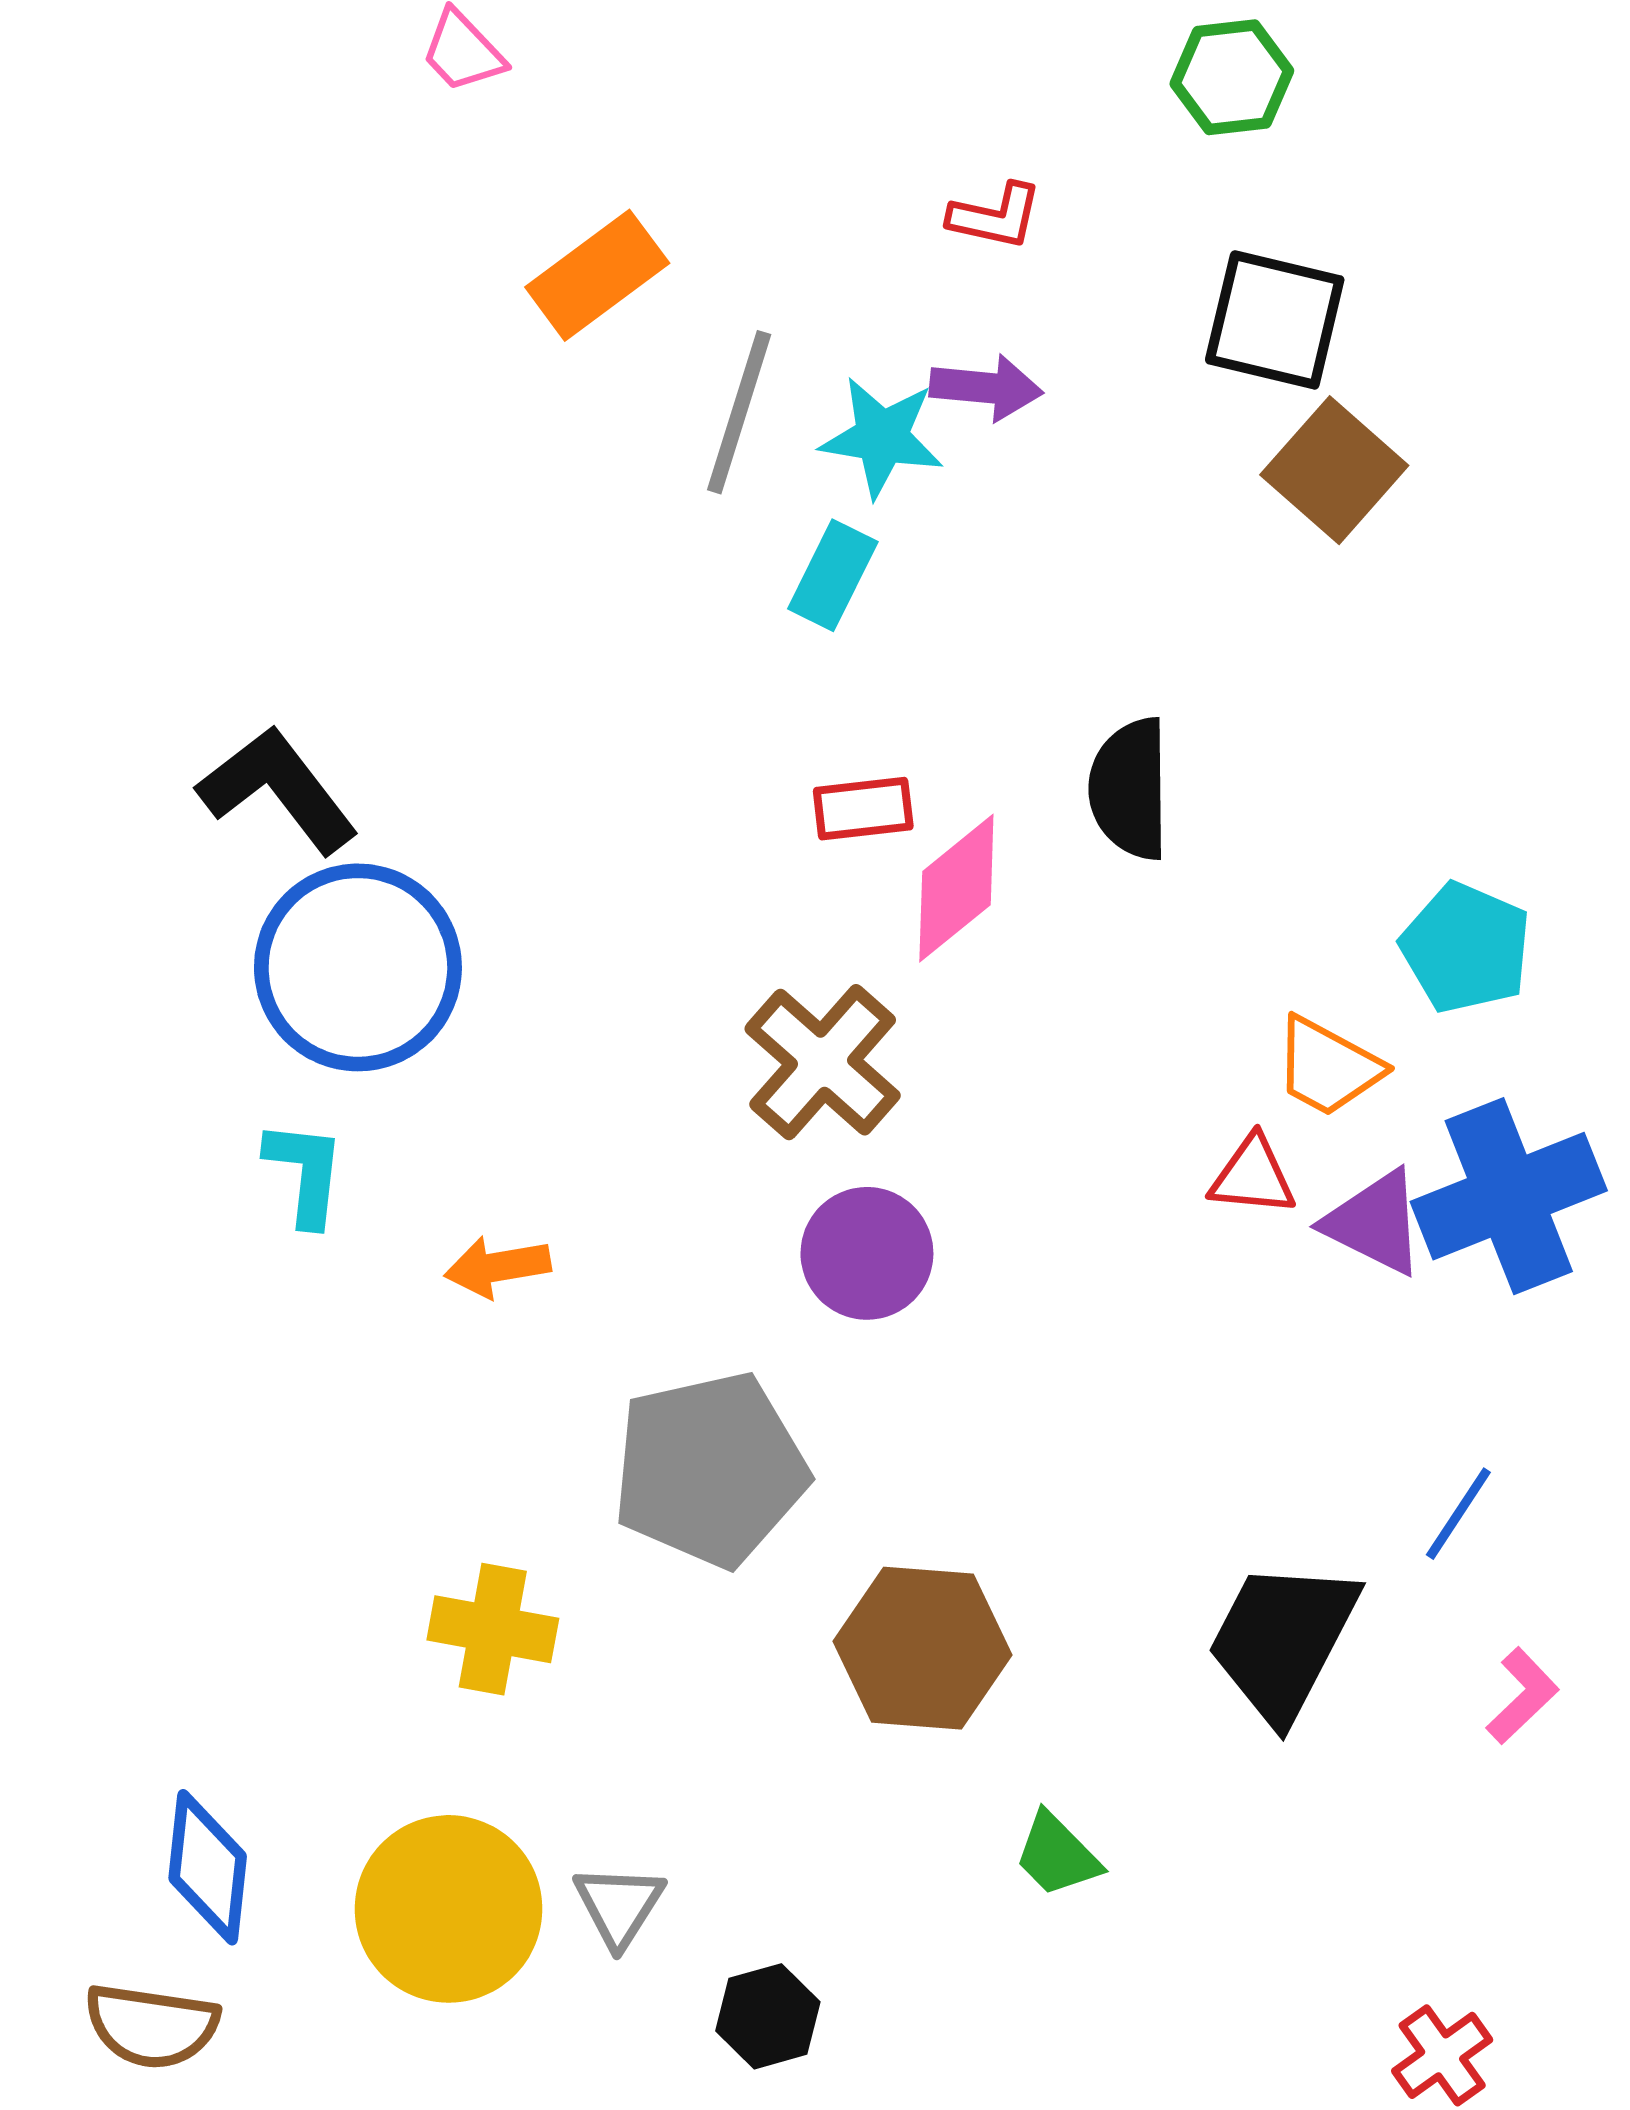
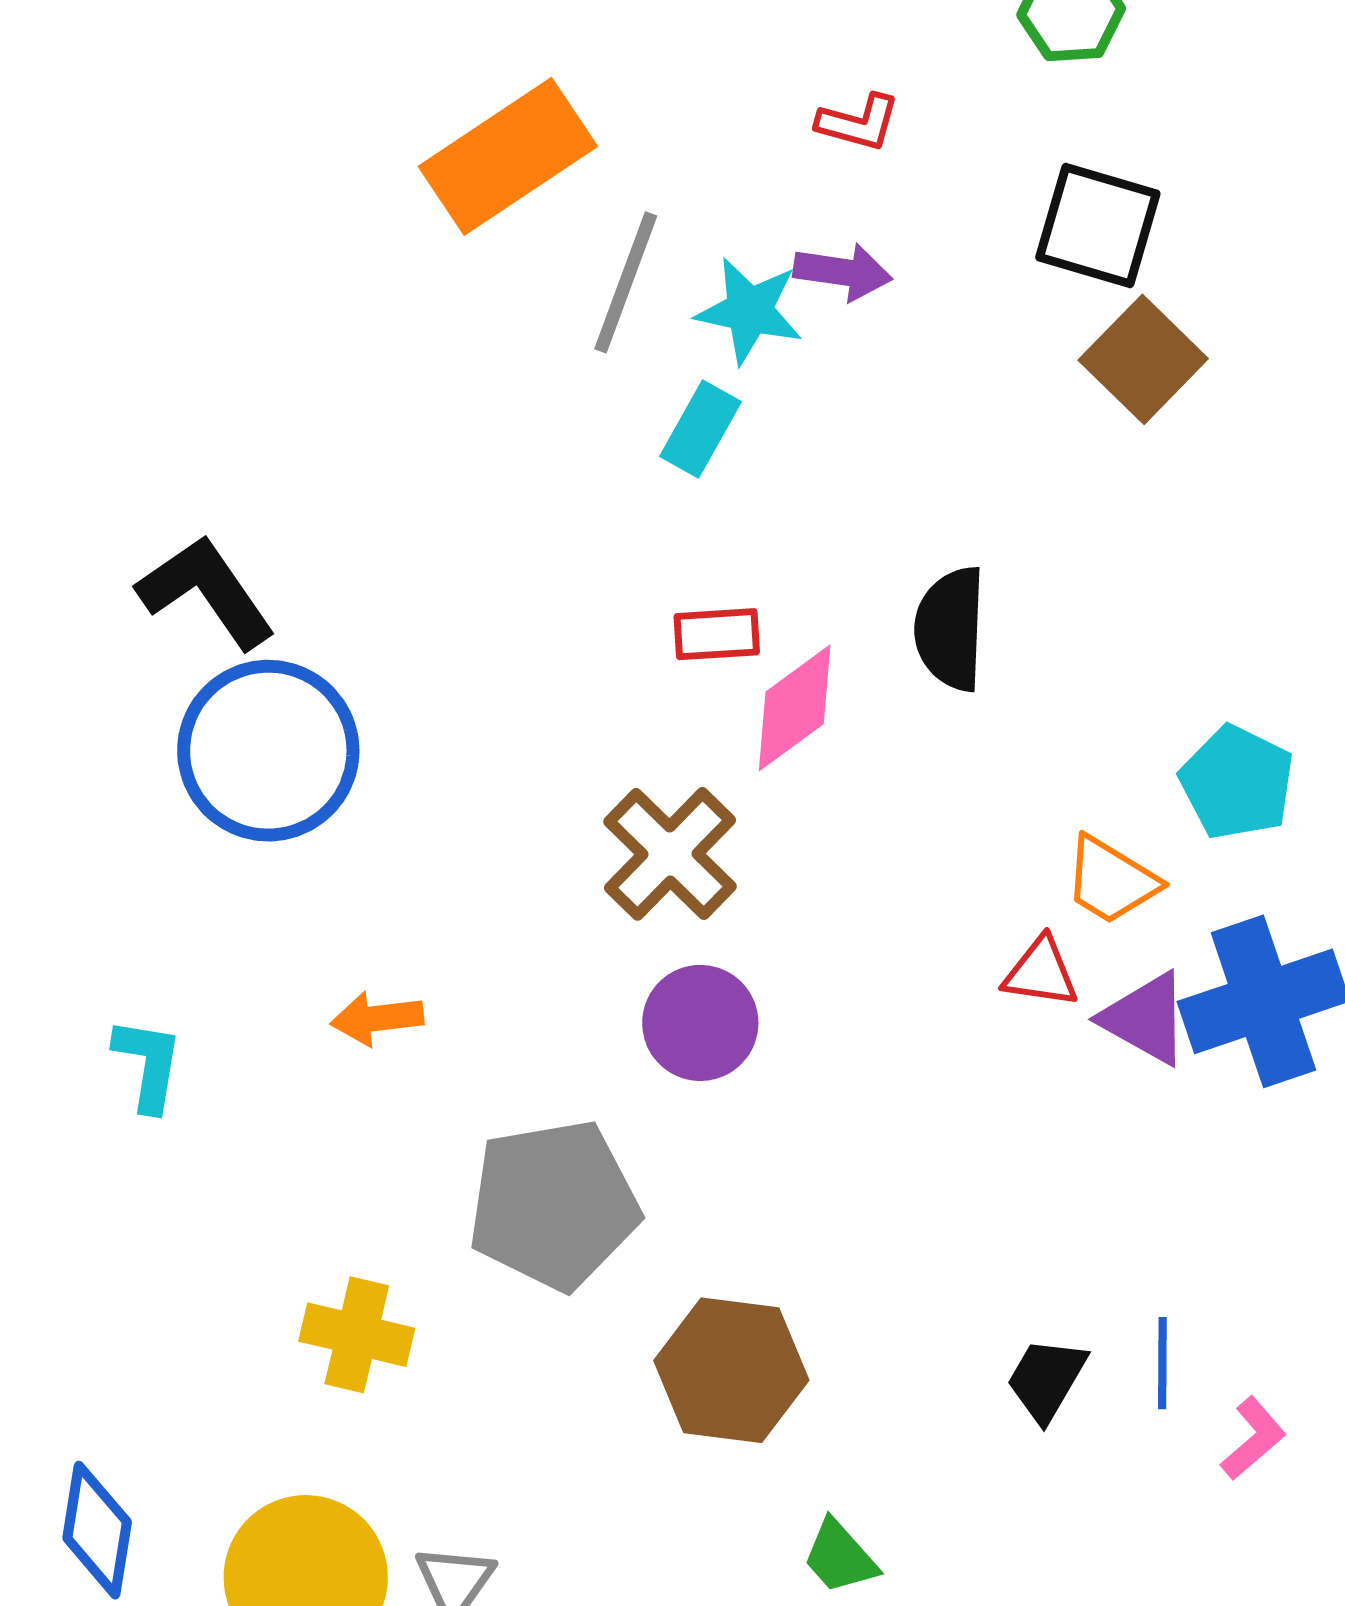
orange rectangle: (597, 275) -> (508, 156), size x1.4
cyan L-shape: (305, 1173) -> (148, 1064), moved
blue line: (1458, 1514) -> (1162, 1363), moved, turned -36
black trapezoid: (1283, 1640) -> (1046, 1379), size x0.6

